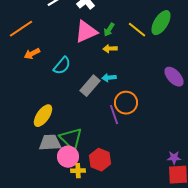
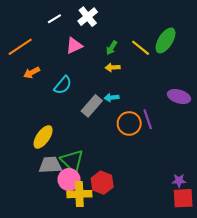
pink triangle: (86, 32) -> (74, 46), moved, size x0.7
purple ellipse: (174, 77) -> (179, 97), turned -30
purple line: (114, 115) -> (148, 119), moved
yellow cross: (78, 171) -> (79, 194), size x1.6

